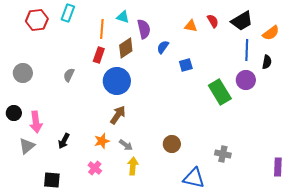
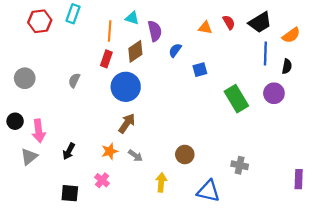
purple circle: (246, 80) -> (274, 93), moved
yellow arrow: (133, 166) -> (161, 182), moved
black square: (52, 180) -> (70, 193), moved

